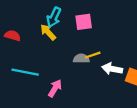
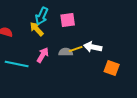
white arrow: (112, 69) -> (93, 47), moved
pink arrow: (55, 88) -> (43, 55), moved

